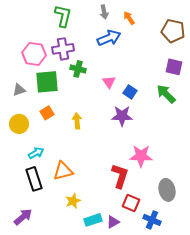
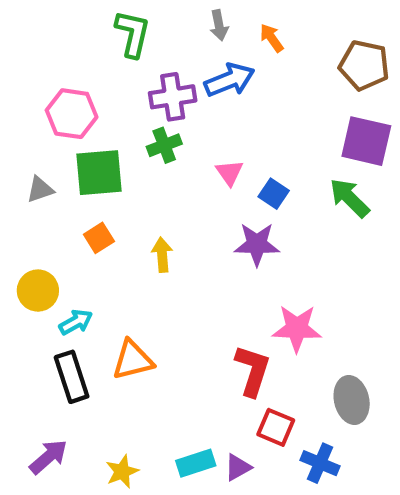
purple cross: (63, 49) -> (173, 97), moved
purple square: (174, 67) -> (366, 141), size x1.4
green cross: (78, 69) -> (164, 145), turned -35
yellow circle: (19, 124) -> (38, 291), moved
yellow star: (73, 201) -> (122, 472), moved

